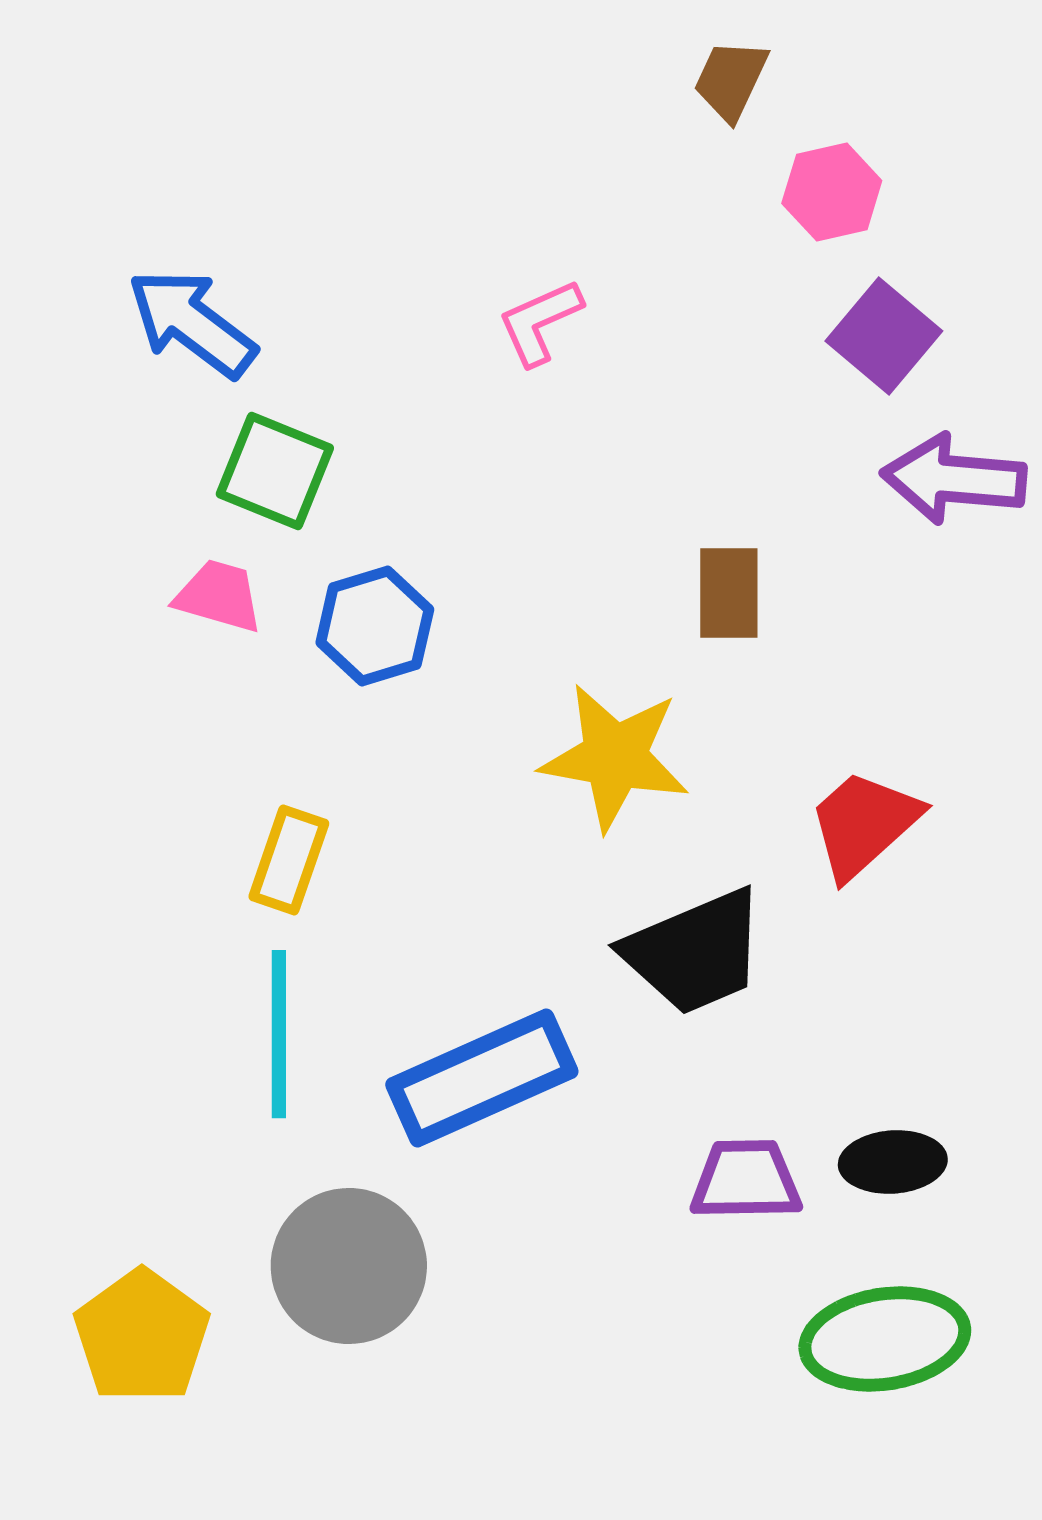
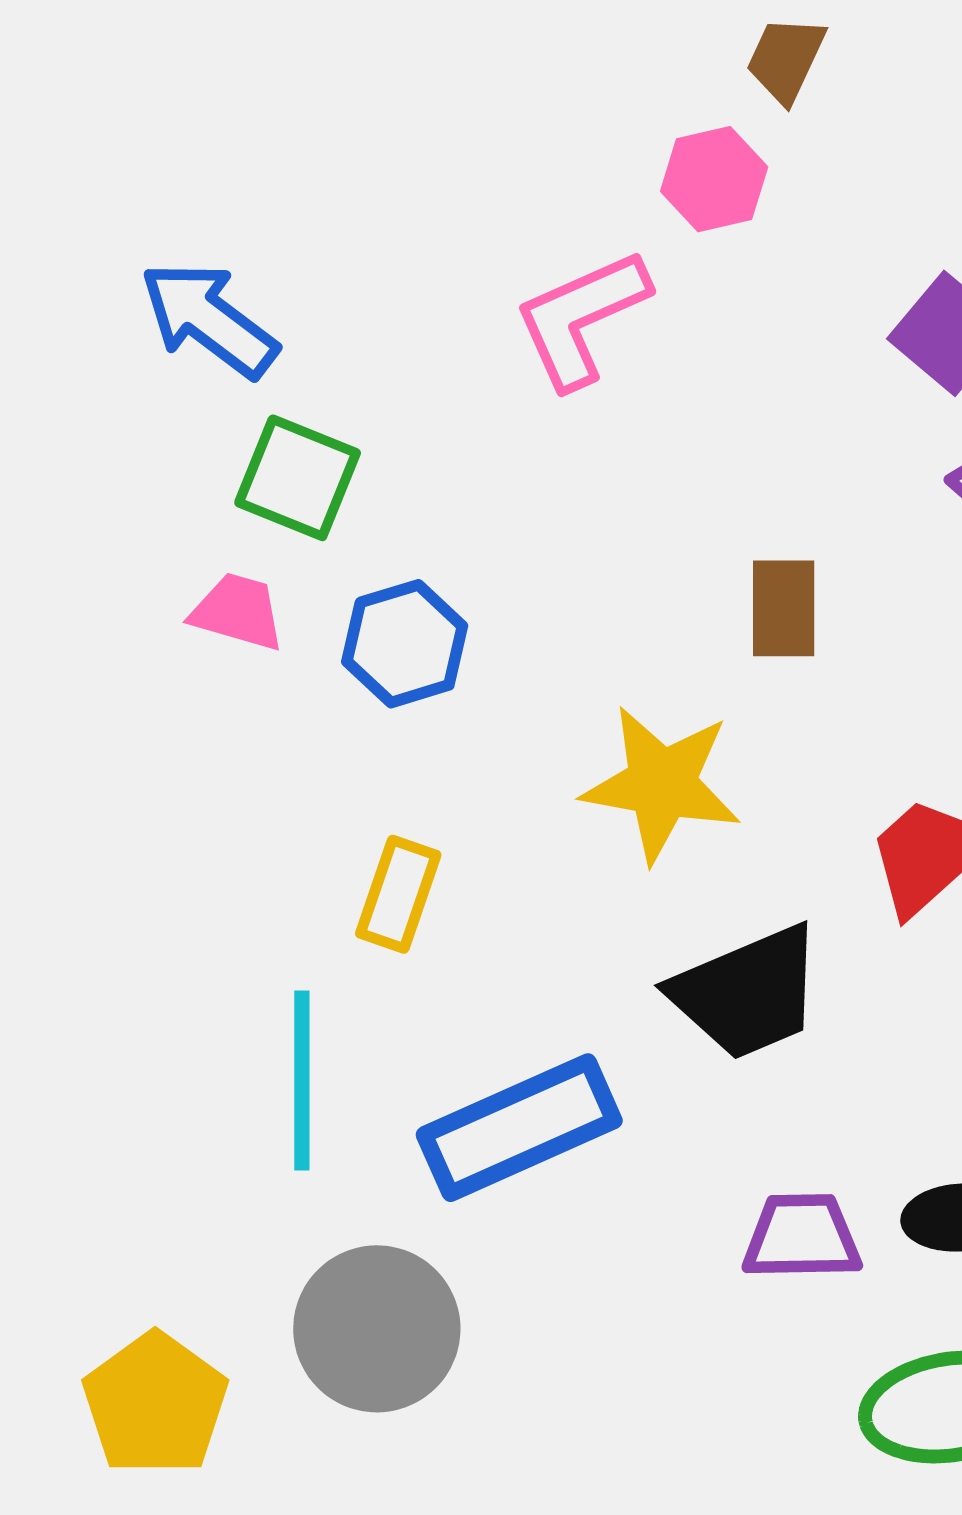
pink hexagon: (832, 192) -> (714, 179), moved
pink L-shape: (540, 322) -> (581, 318), size x1.5
yellow rectangle: (289, 860) -> (398, 894), moved

